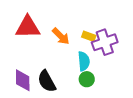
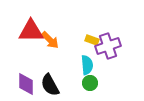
orange arrow: (61, 36) -> (50, 40), moved

